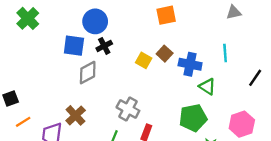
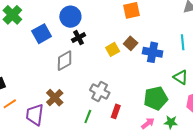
blue square: (74, 46) -> (42, 34), moved, turned -36
yellow square: (144, 60) -> (113, 49), turned 32
green triangle: (207, 87) -> (181, 77), moved

